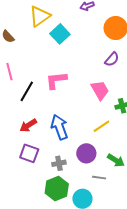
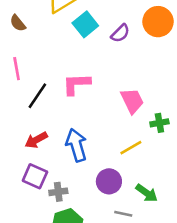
purple semicircle: (112, 59) -> (120, 33), moved
gray cross: (59, 163) -> (58, 192), moved

